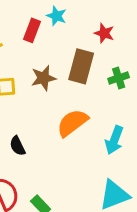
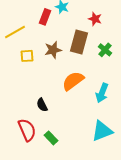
green cross: (119, 78) -> (105, 50), turned -32
black semicircle: (18, 146) -> (42, 105), moved

